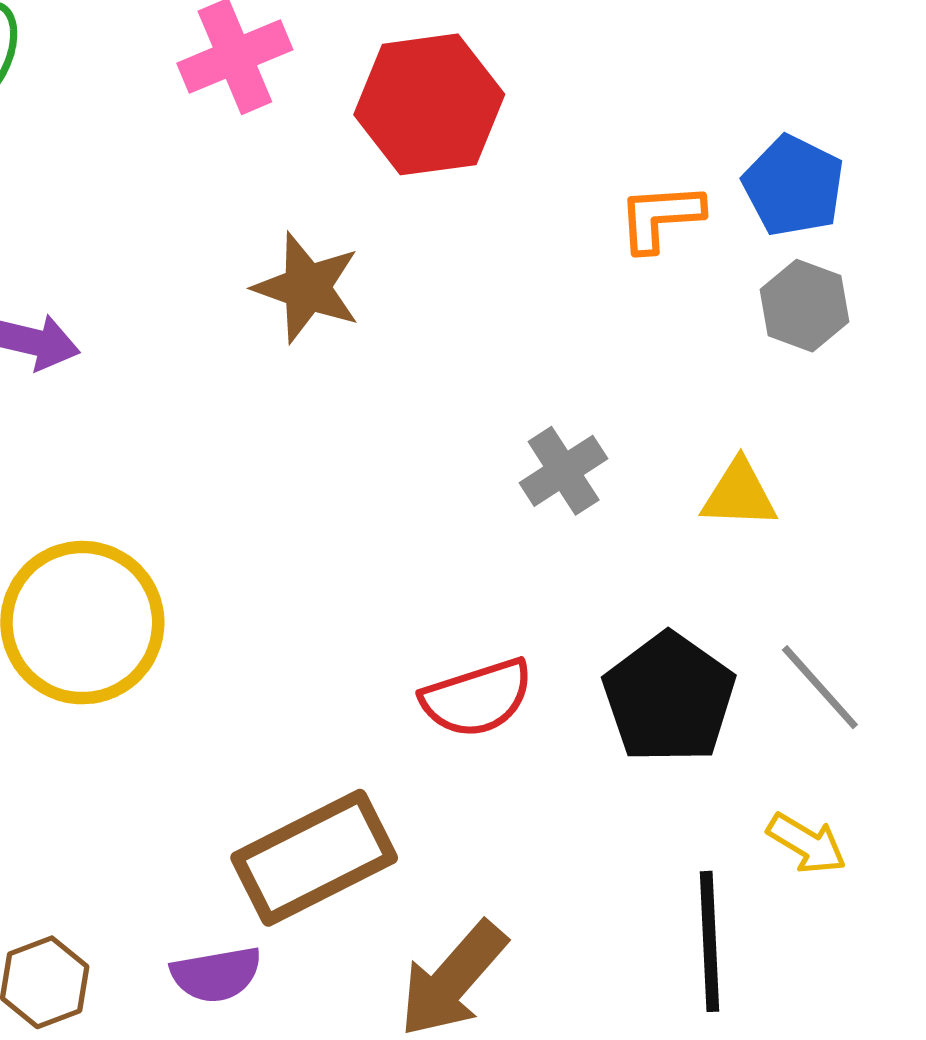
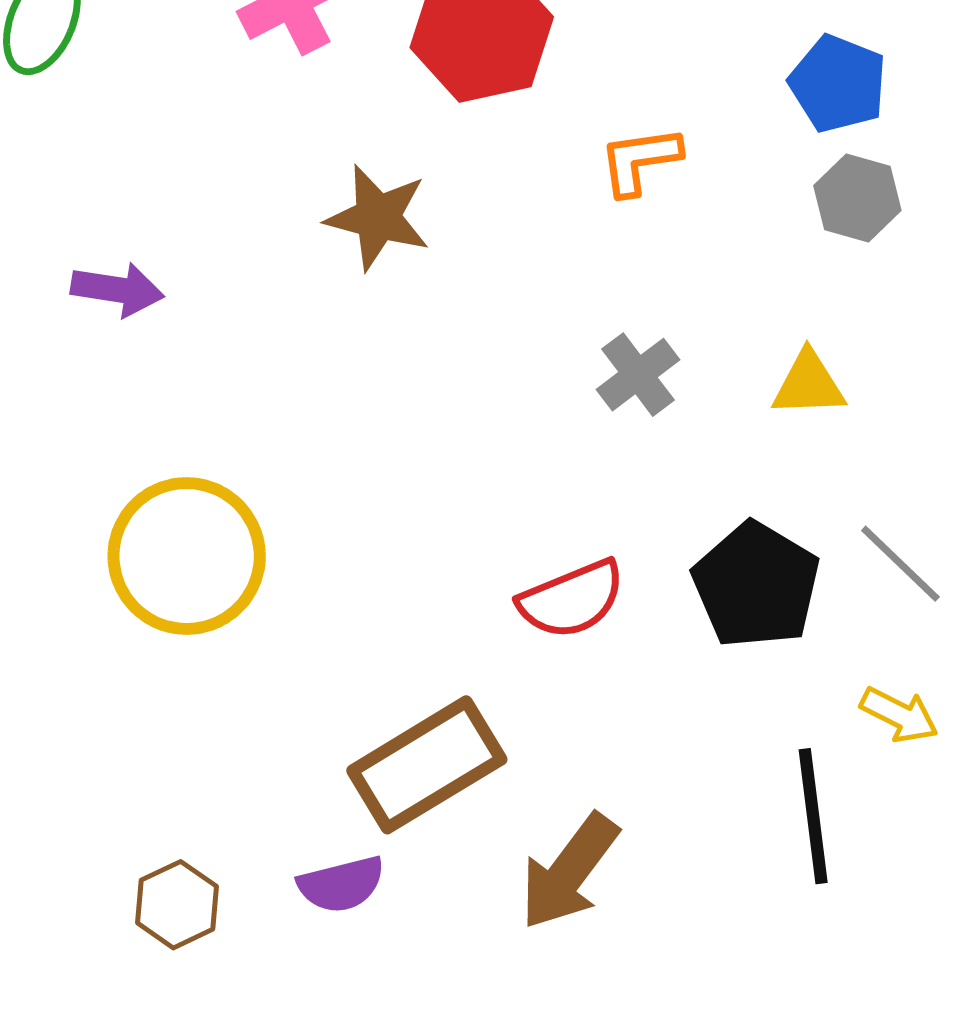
orange L-shape: (661, 217) -> (640, 160), moved

